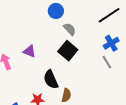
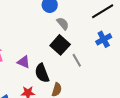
purple triangle: (29, 51) -> (24, 62), moved
gray line: (107, 62) -> (77, 60), moved

